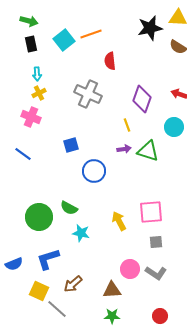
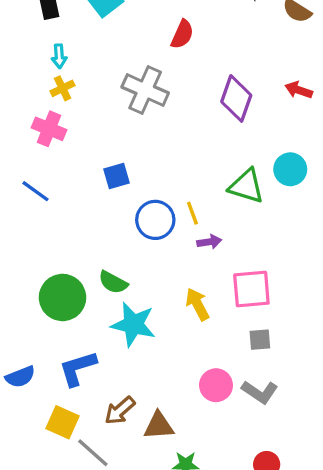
red semicircle: (110, 61) -> (182, 34), turned -150
yellow line: (127, 125) -> (192, 213), moved
cyan circle: (174, 127) -> (290, 169), moved
purple arrow: (124, 149) -> (209, 242), moved
cyan star: (81, 233) -> (133, 324), size x1.5
brown triangle: (112, 290) -> (159, 426), moved

